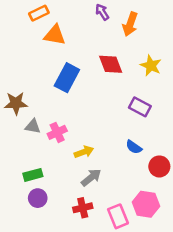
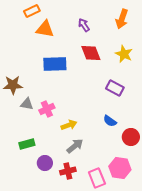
purple arrow: (102, 12) -> (84, 25), moved
orange arrow: (130, 24) -> (122, 19), moved
blue rectangle: (67, 78) -> (55, 64), turned 60
purple circle: (38, 198) -> (45, 163), moved

